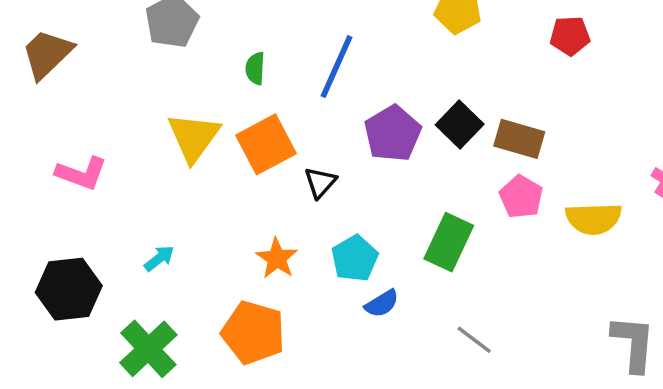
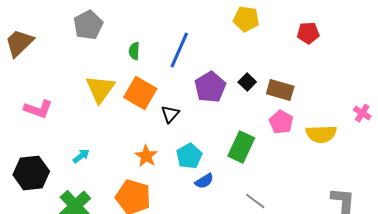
black square: (460, 124) -> (247, 82), size x0.7
orange square: (266, 144) -> (140, 93), turned -32

